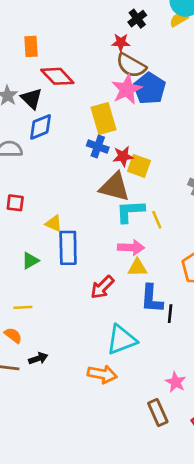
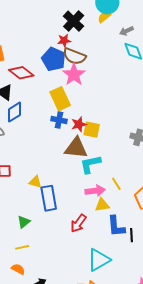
black cross: (137, 19) -> (74, 21), size x1.5
blue pentagon: (150, 88) -> (54, 59), moved
yellow line: (157, 220) -> (116, 184), moved
green triangle: (30, 261) -> (24, 222), moved

